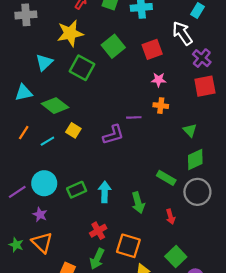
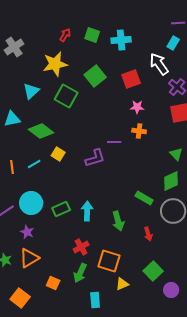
gray cross: (26, 15) -> (14, 47), turned -30
green triangle: (190, 130) -> (176, 154), moved
orange line: (24, 133) -> (12, 167), moved, turned -40
orange triangle: (42, 243) -> (29, 258), turned 45

